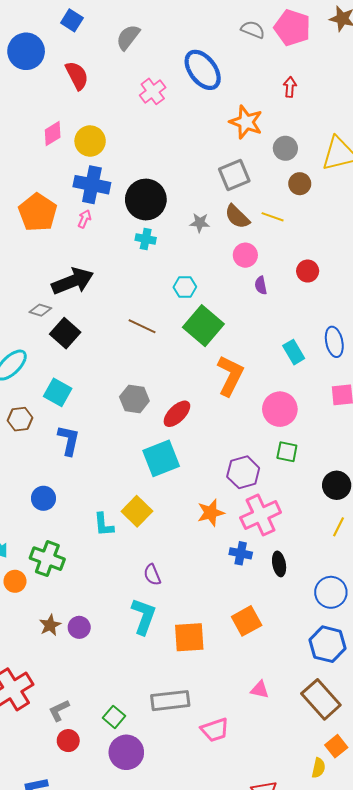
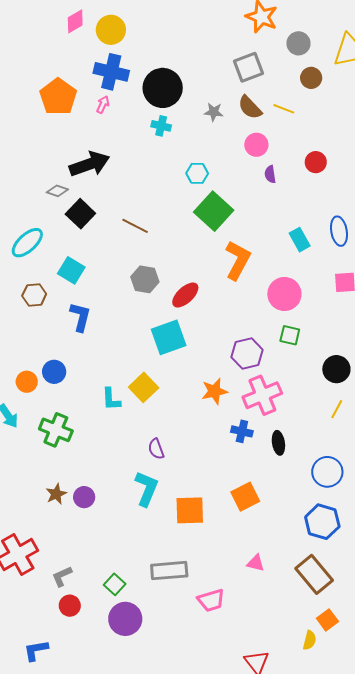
brown line: (142, 326) -> (135, 226), moved
orange circle: (15, 581) -> (27, 382), moved

